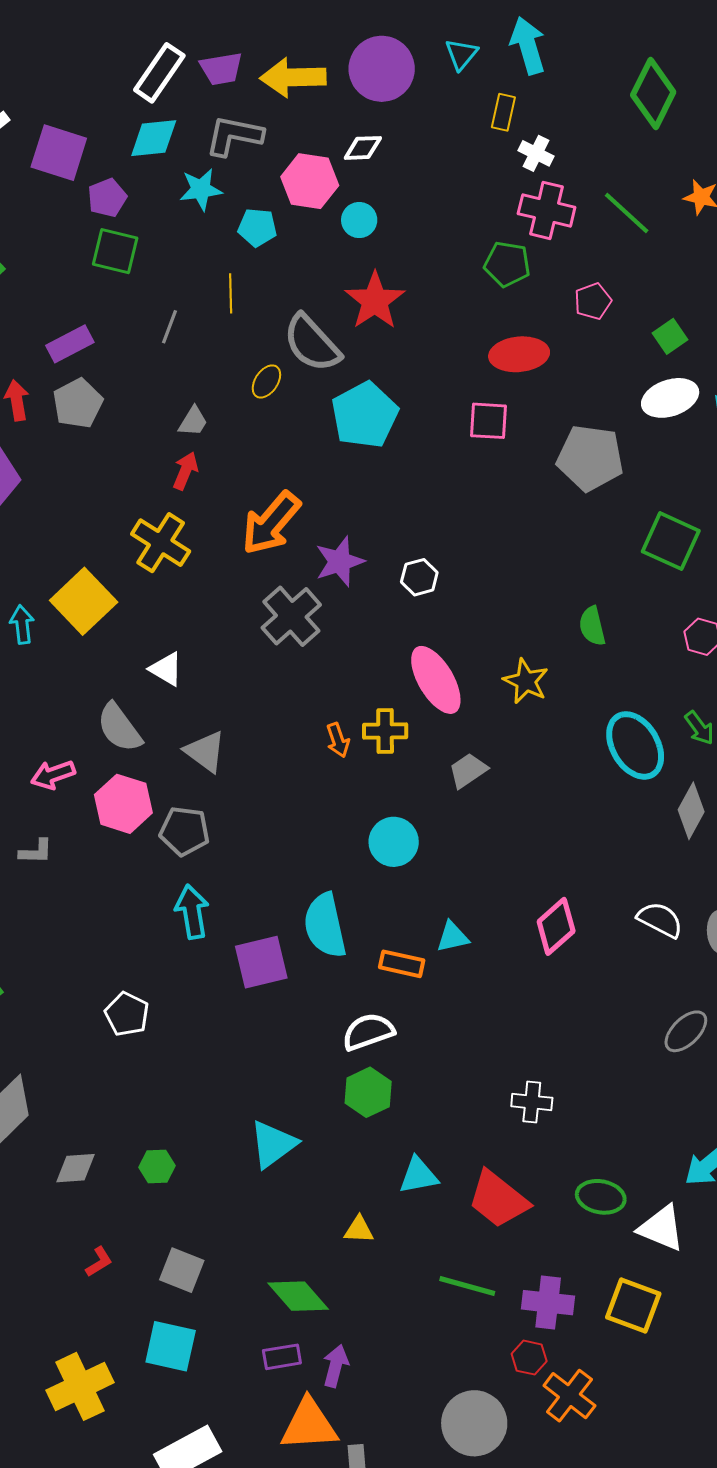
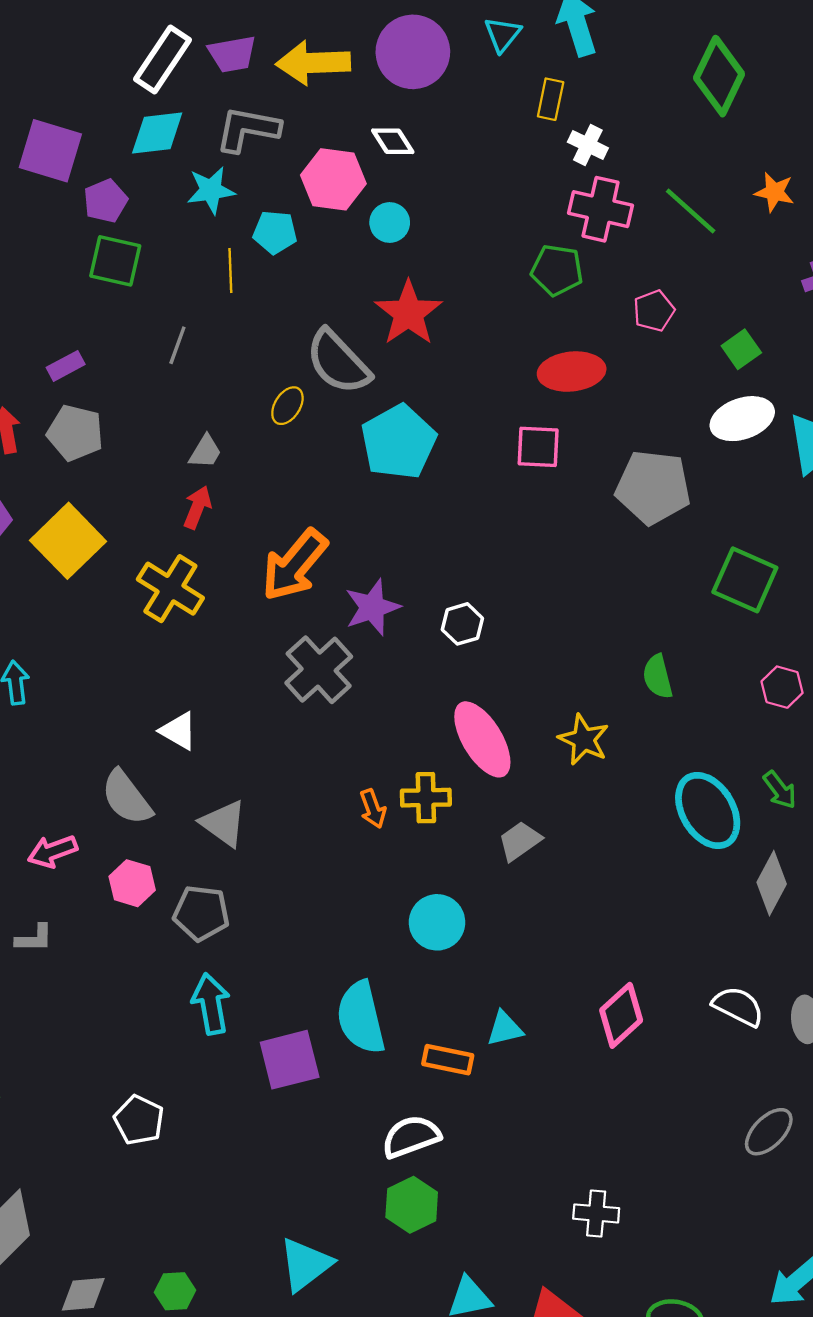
white diamond: (363, 148) -> (393, 141), turned 60
yellow line: (231, 293) -> (230, 270), moved
purple rectangle: (70, 344) -> (66, 366), size x0.7
gray pentagon: (78, 403) -> (75, 433), turned -30
yellow square: (84, 601) -> (68, 541), moved
pink hexagon: (123, 804) -> (132, 883), size x0.7

